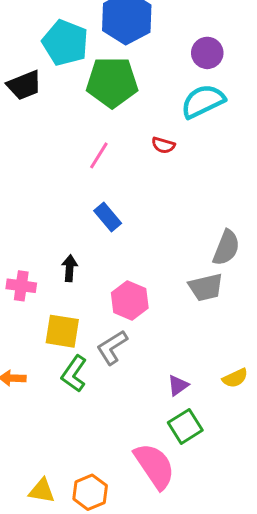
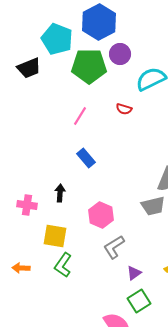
purple circle: (207, 53) -> (120, 54), moved
gray L-shape: (112, 347) -> (114, 247), moved

